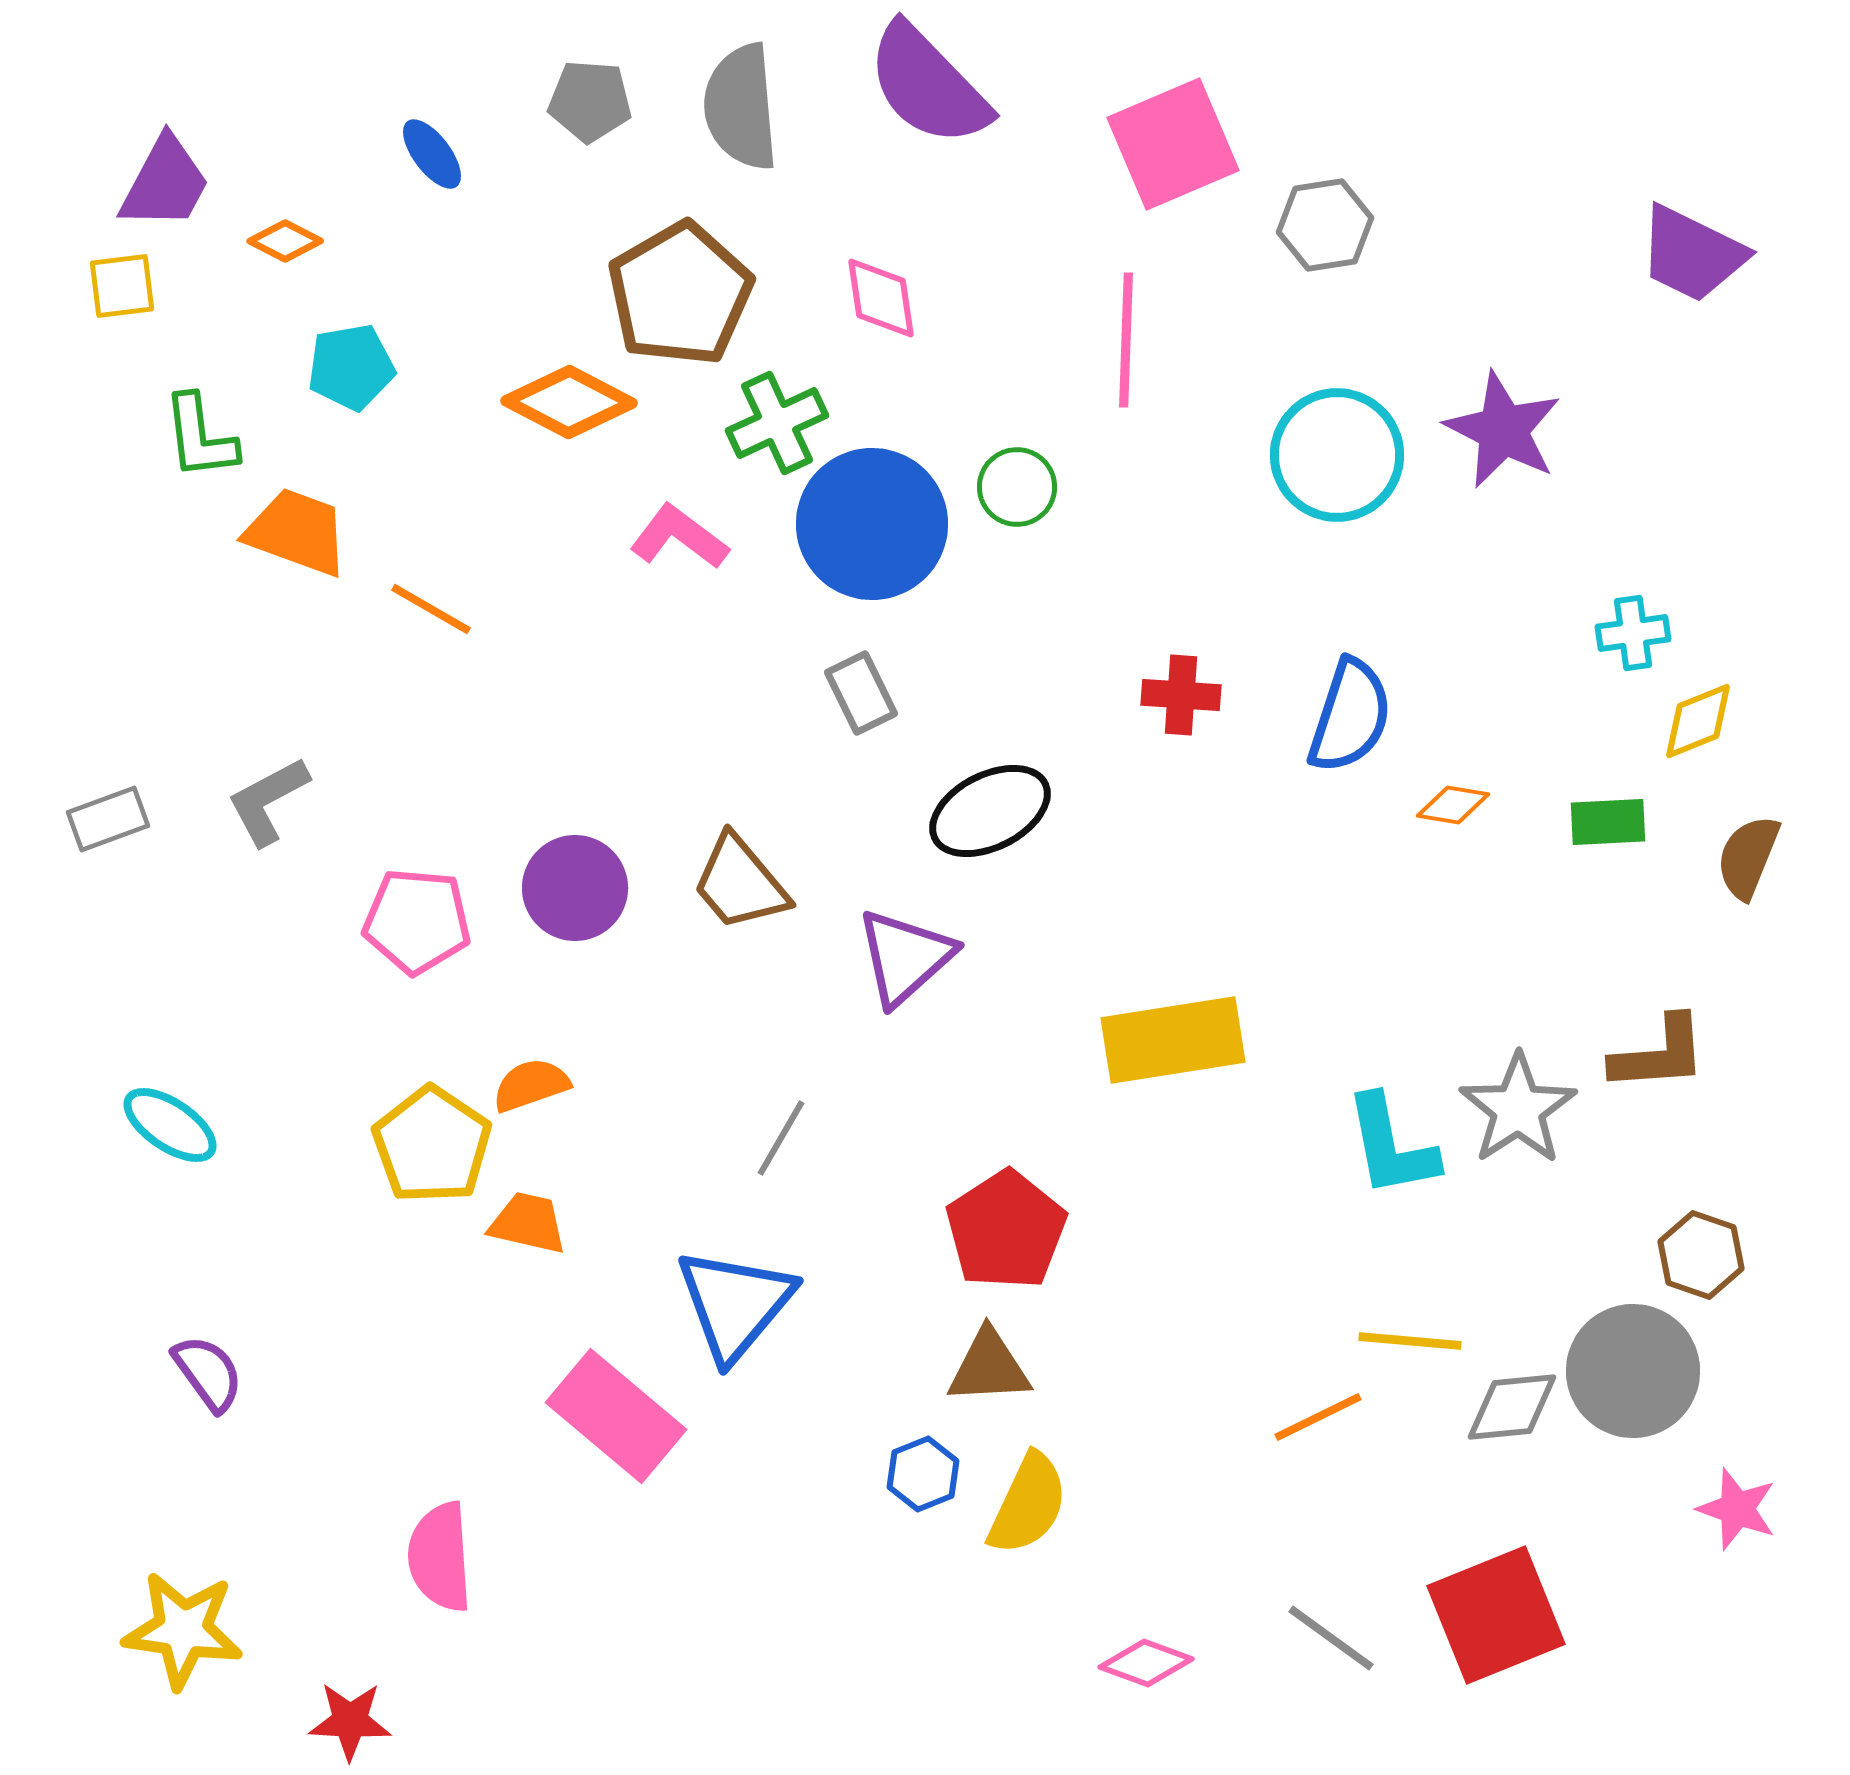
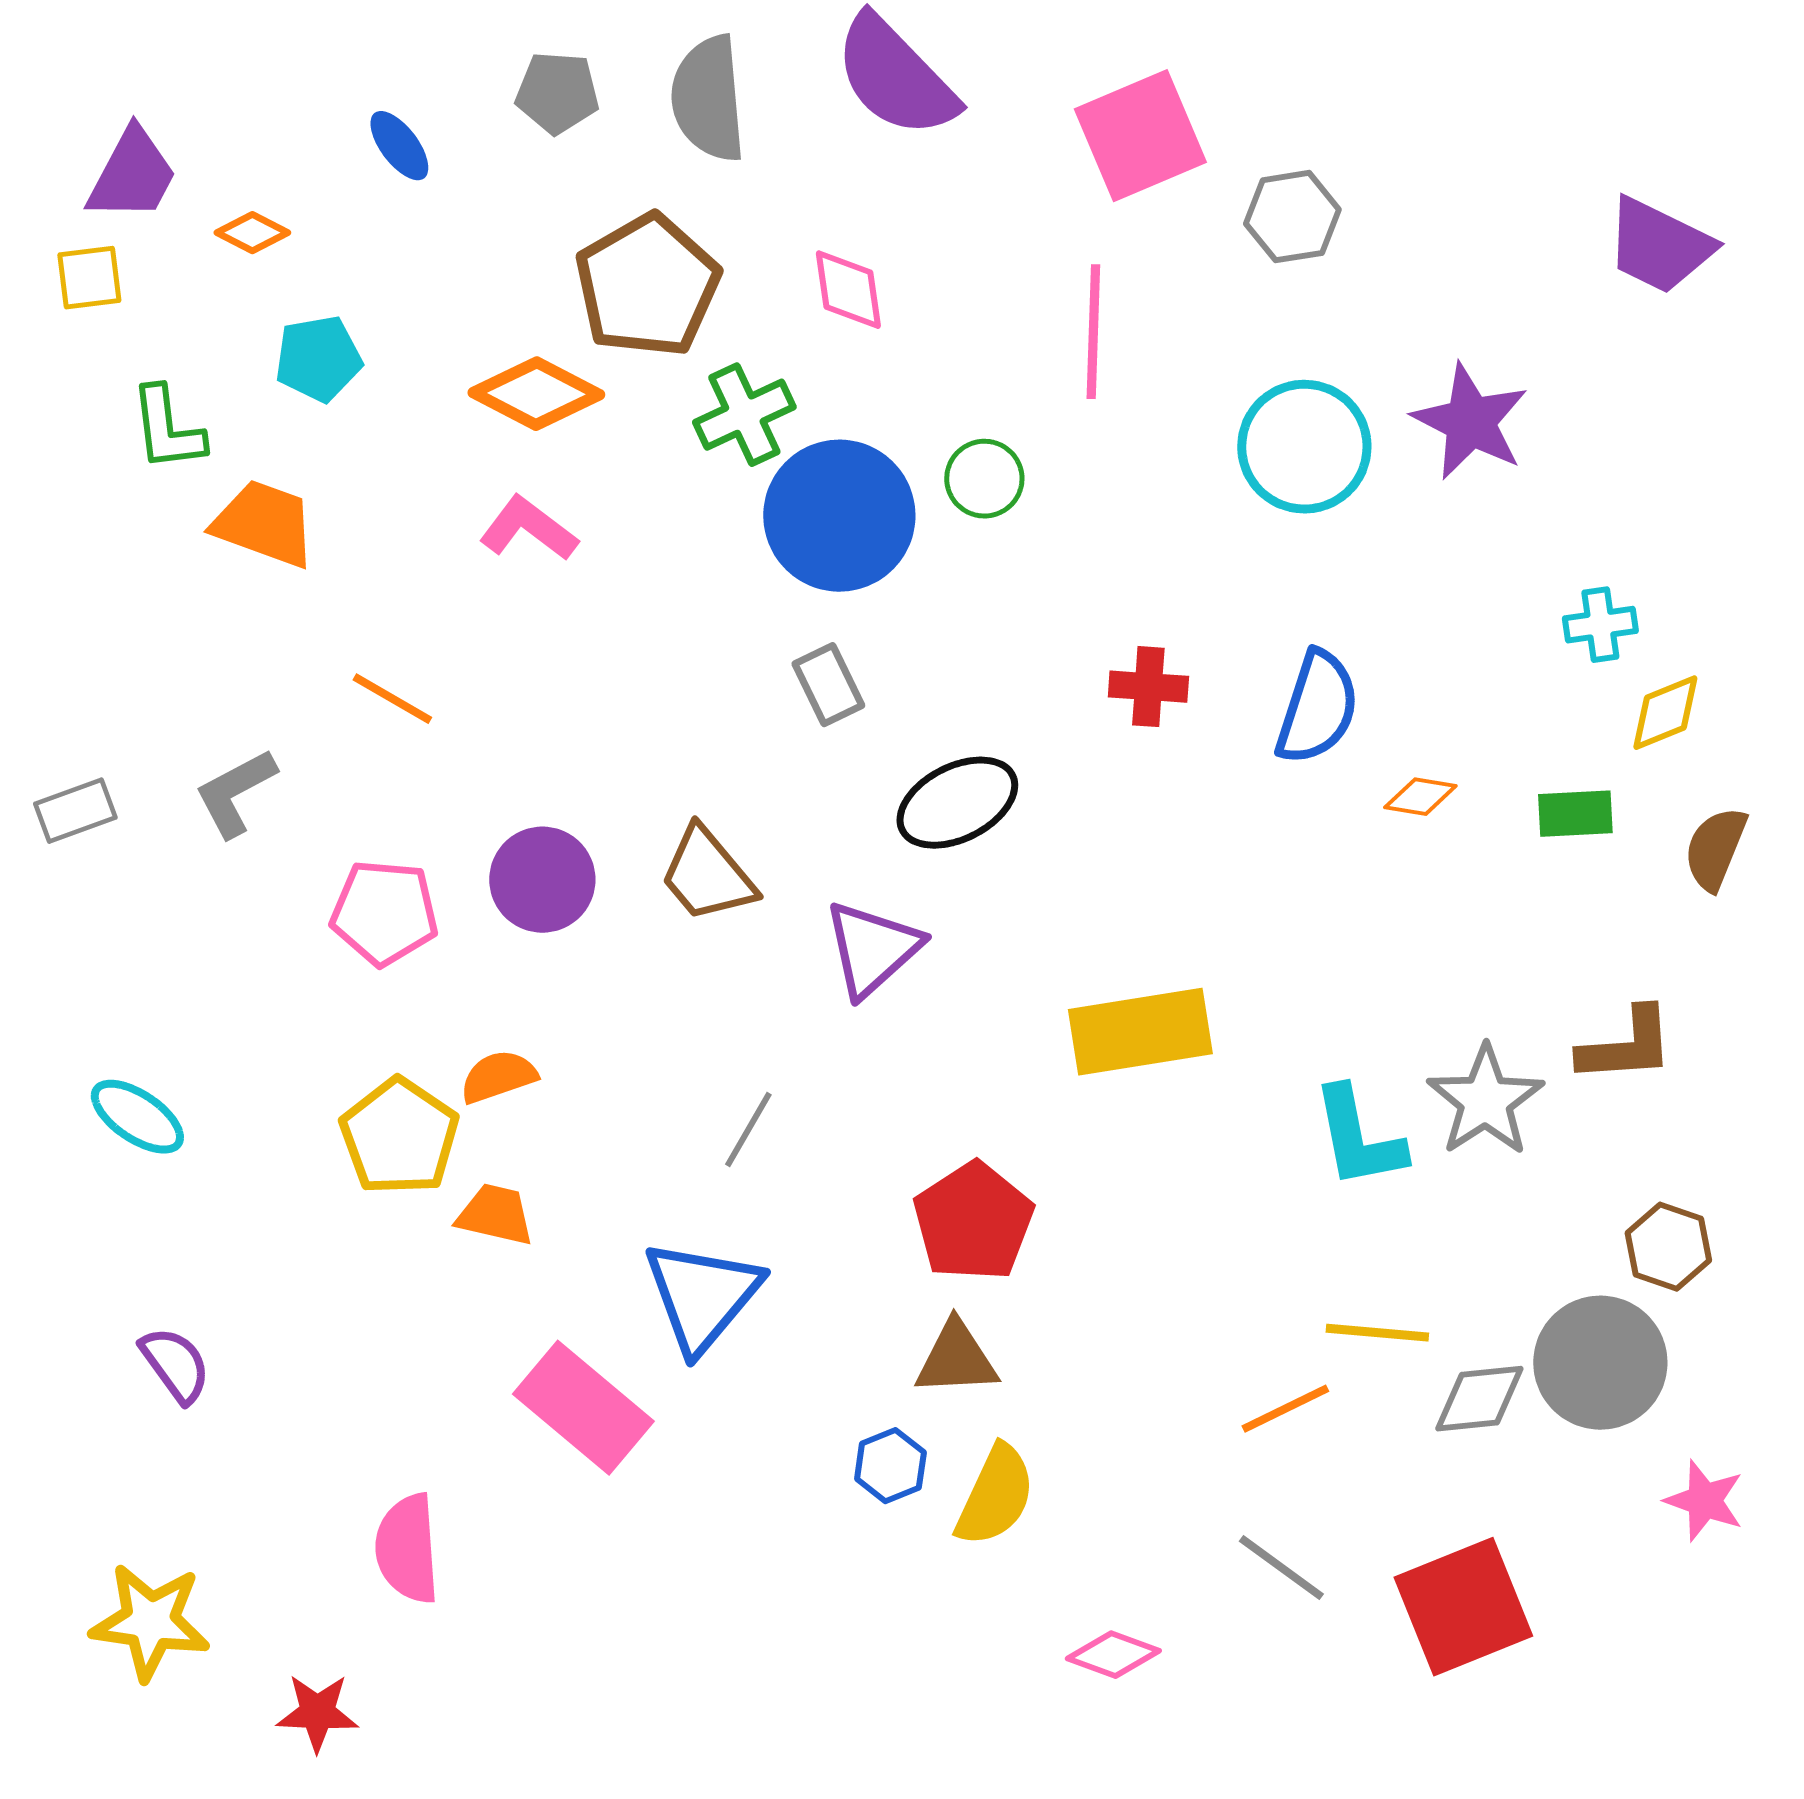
pink L-shape: (679, 537) -> (528, 529), moved
orange line: (431, 609) -> (392, 699), moved
gray line: (1331, 1638) -> (1281, 1568), moved

